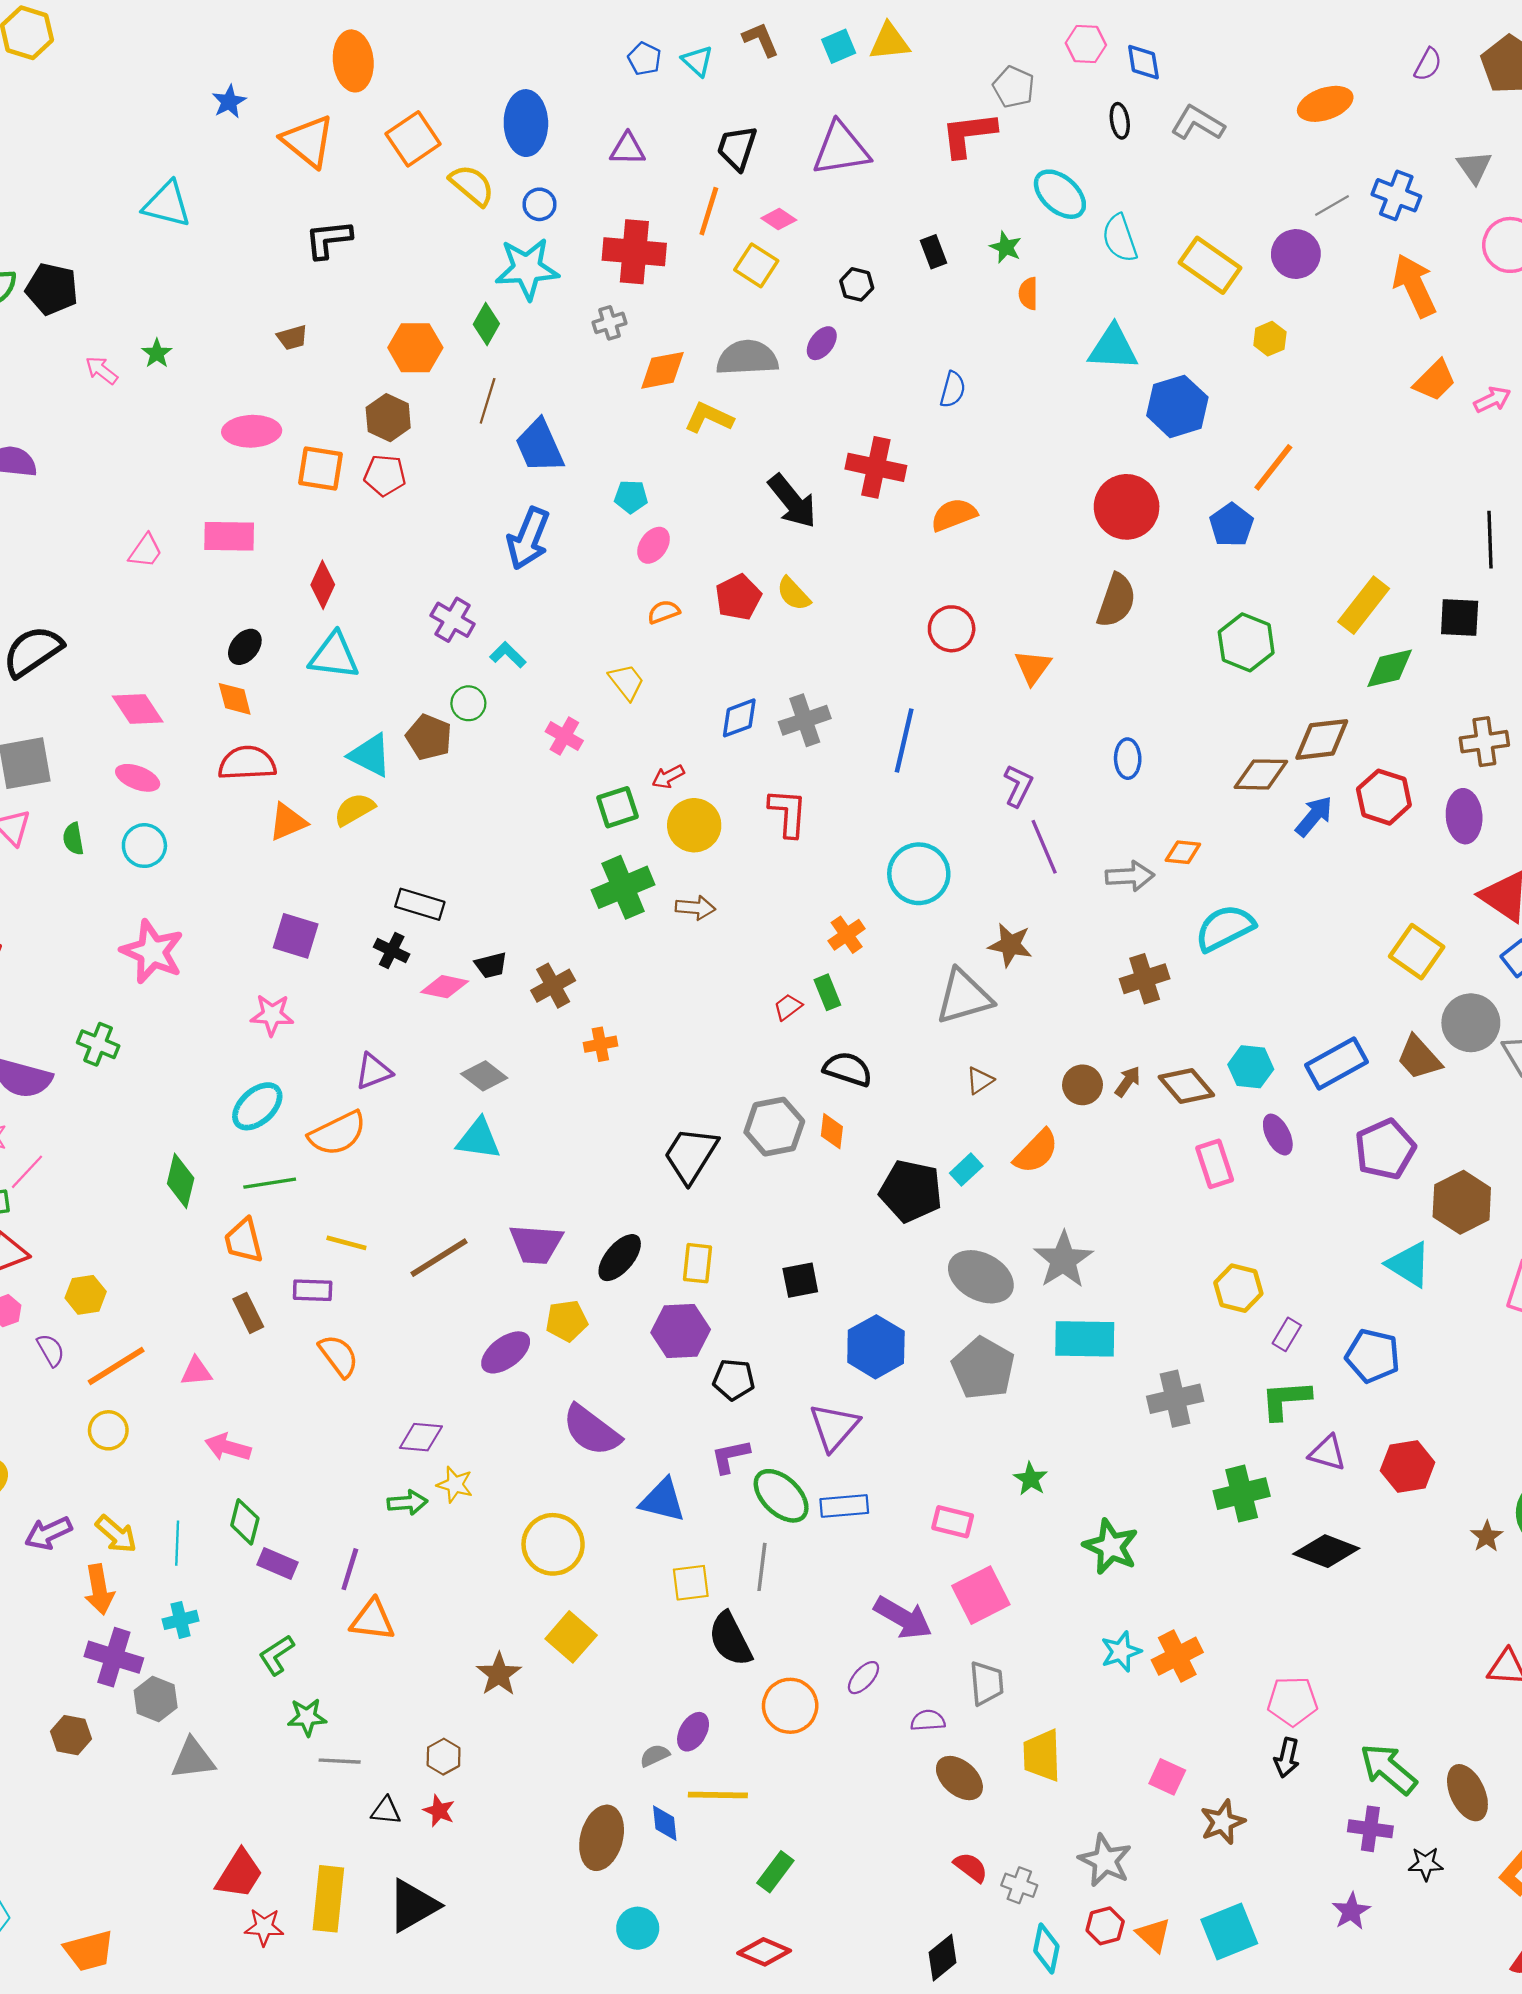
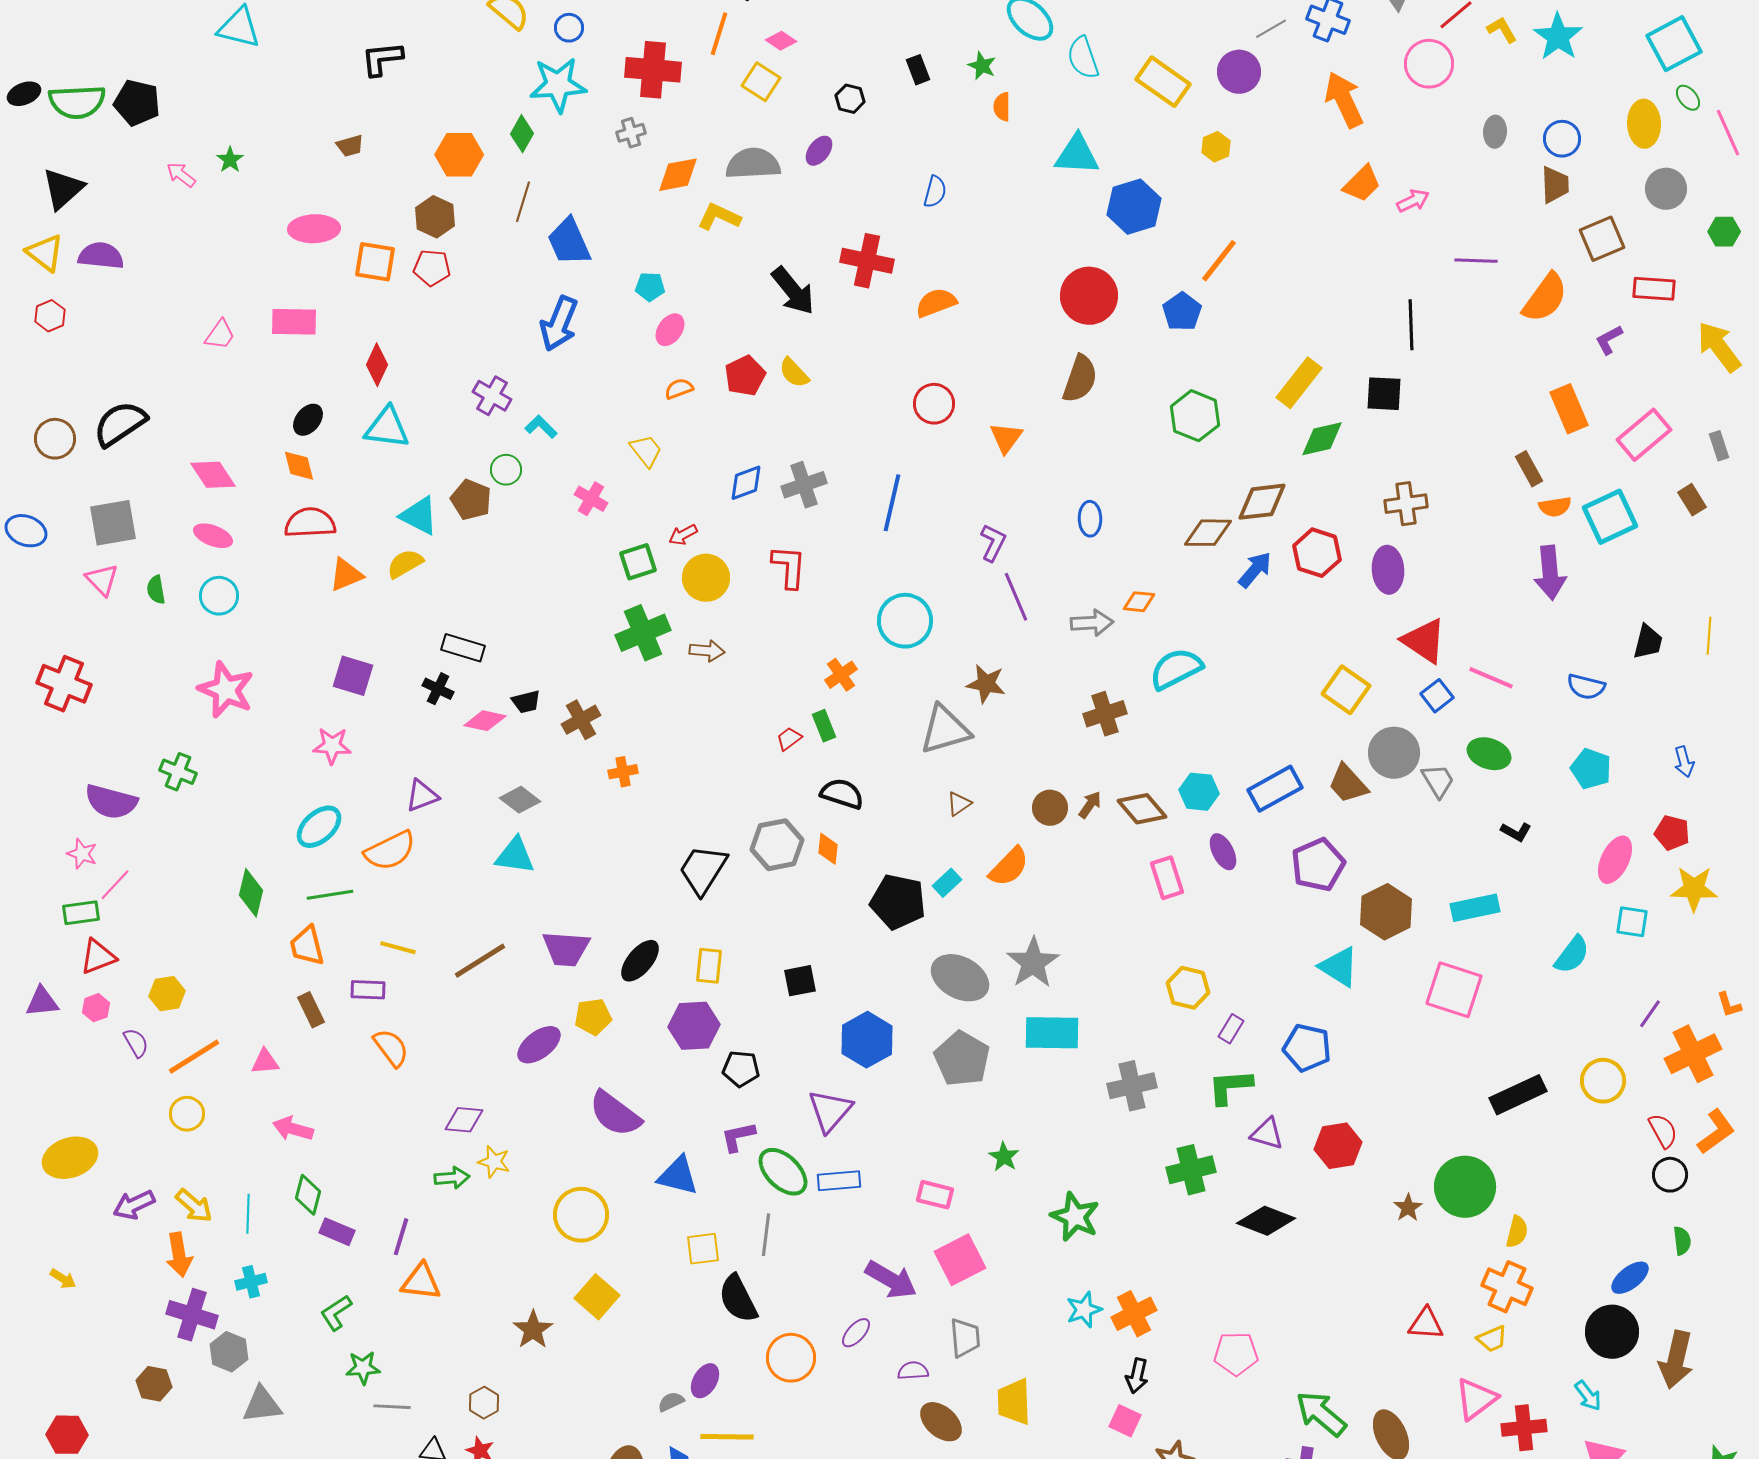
black arrow: (1287, 1758) -> (1137, 1376), moved

